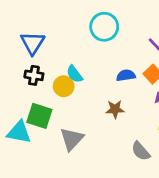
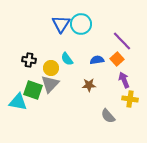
blue triangle: (33, 43) -> (61, 24), moved
cyan semicircle: (74, 74) -> (67, 59), moved
gray triangle: (72, 139) -> (50, 84), moved

